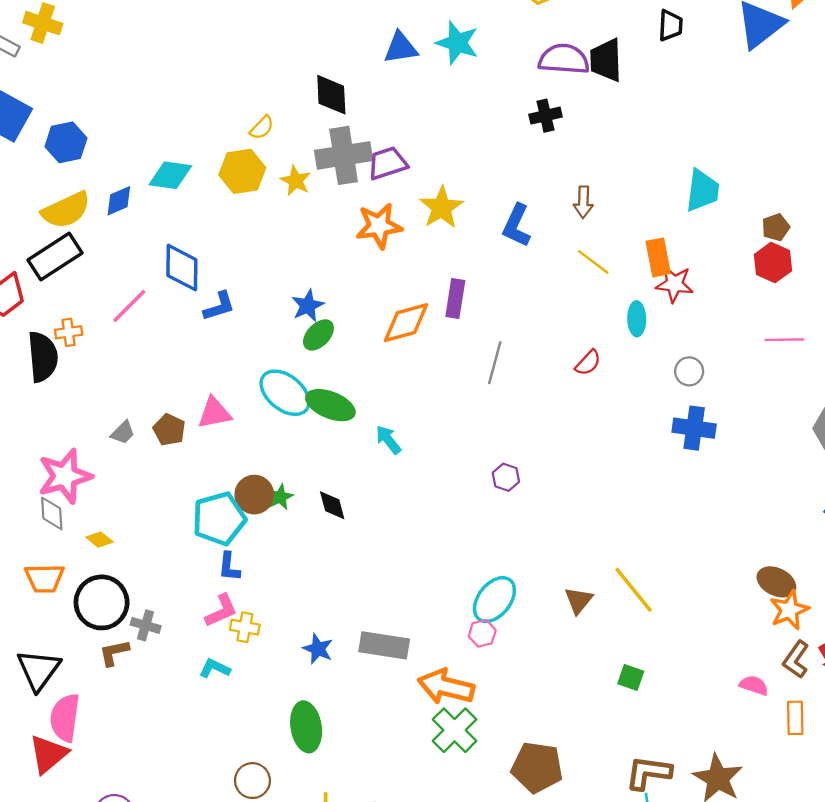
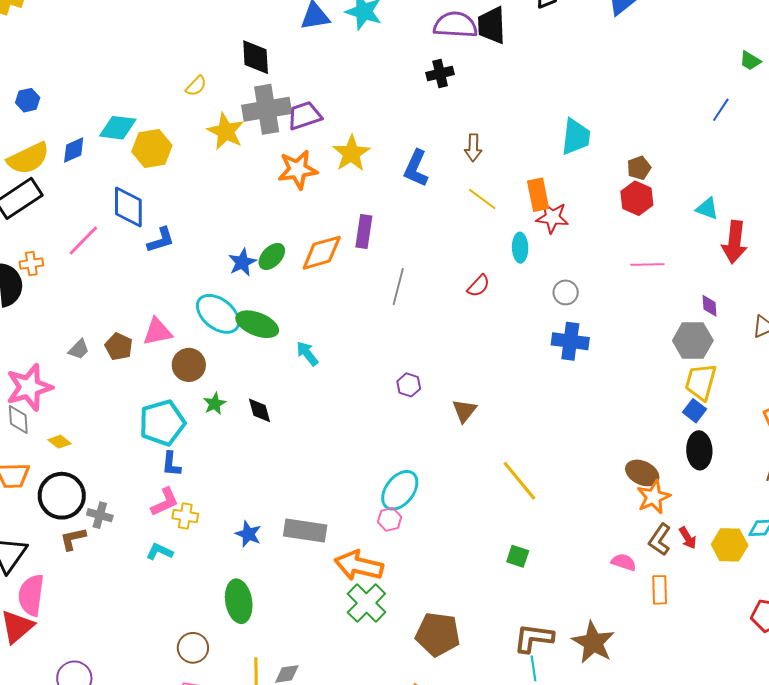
blue hexagon: (66, 142) -> (28, 100), size x0.7
yellow hexagon: (242, 171) -> (152, 148), moved
yellow star: (296, 181) -> (226, 131), size x1.4
blue star: (308, 306) -> (242, 262), moved
green ellipse: (318, 335) -> (272, 256), moved
brown circle: (254, 495) -> (189, 365), moved
brown triangle: (579, 600) -> (464, 411), moved

